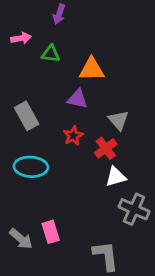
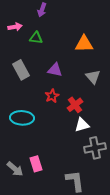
orange triangle: (92, 69) -> (84, 44), moved
gray rectangle: (27, 116) -> (21, 70), moved
gray triangle: (118, 120) -> (93, 77), moved
gray cross: (134, 209) -> (95, 148), turned -35

